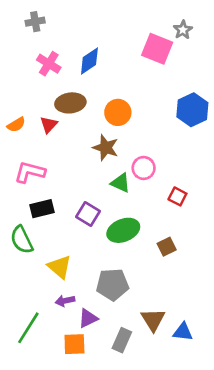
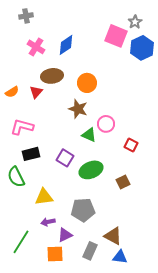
blue hexagon: (192, 110) -> (142, 48), moved
yellow triangle: (60, 267) -> (44, 197), turned -48
brown triangle: (153, 320) -> (113, 236), turned -30
blue triangle: (183, 332) -> (120, 257), moved

